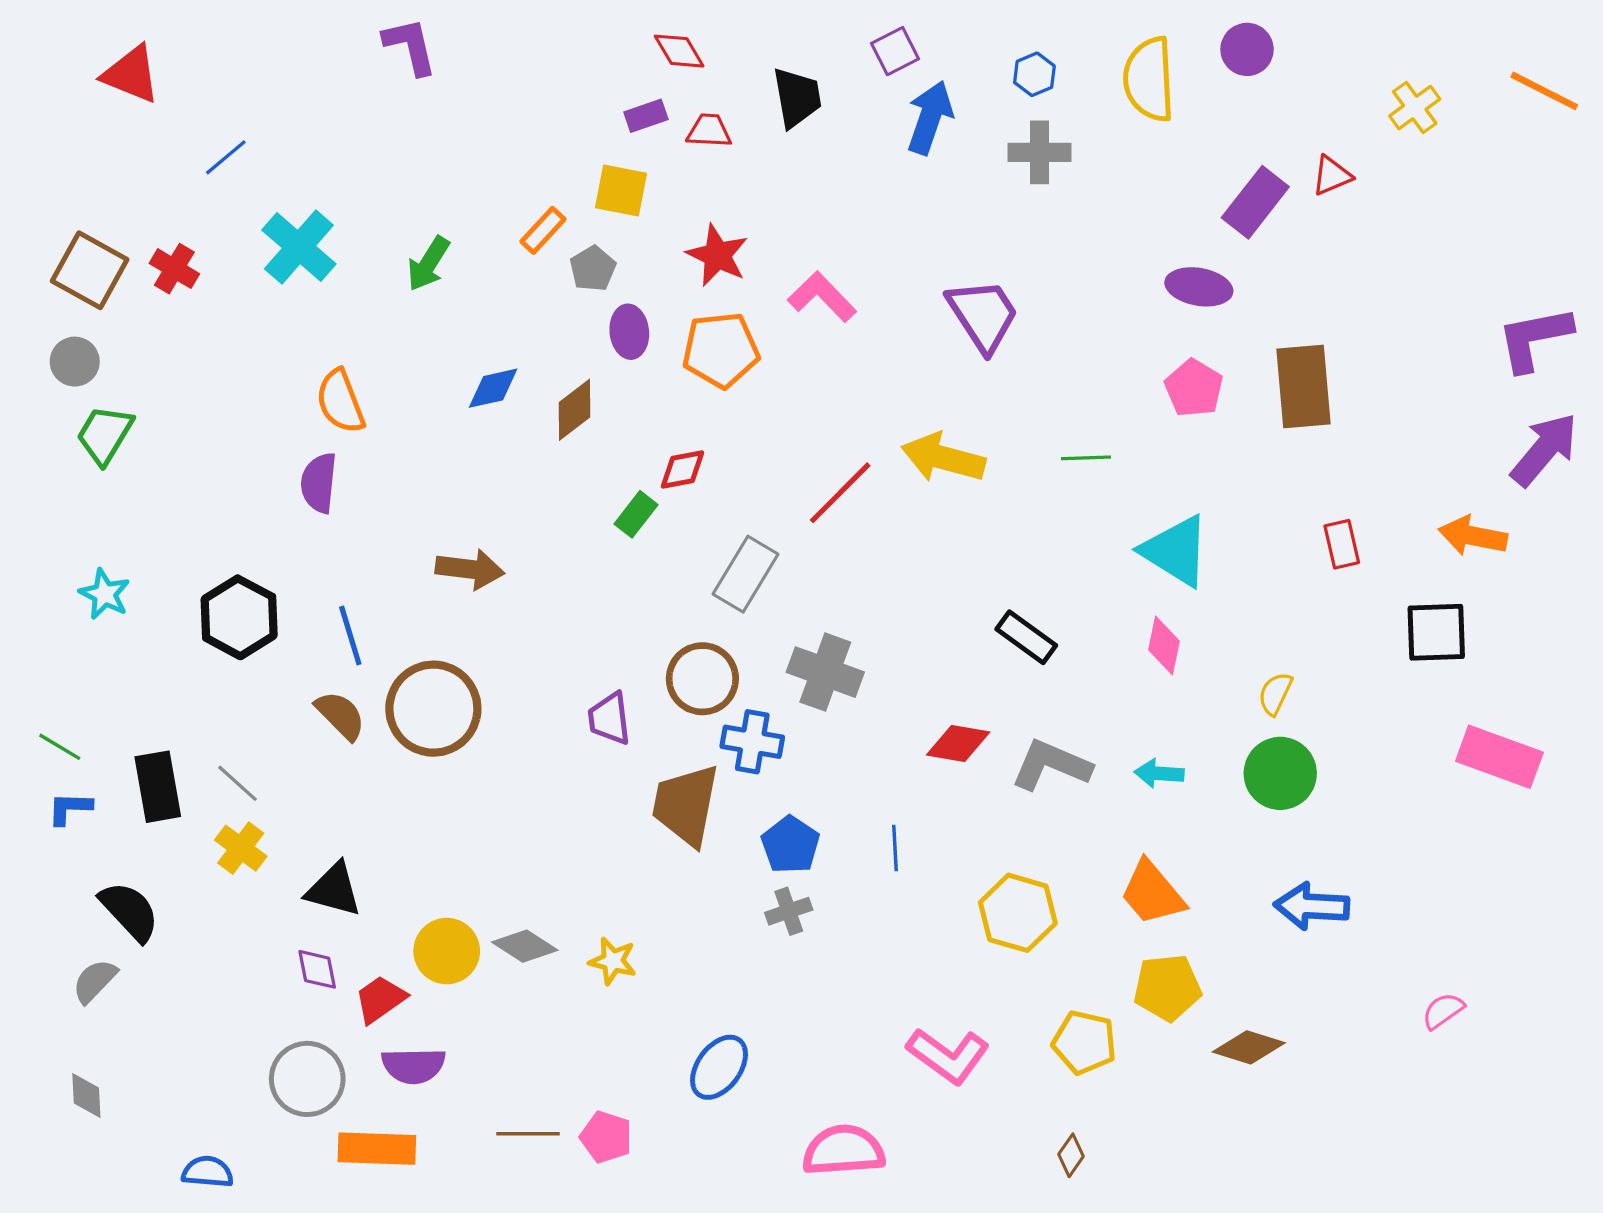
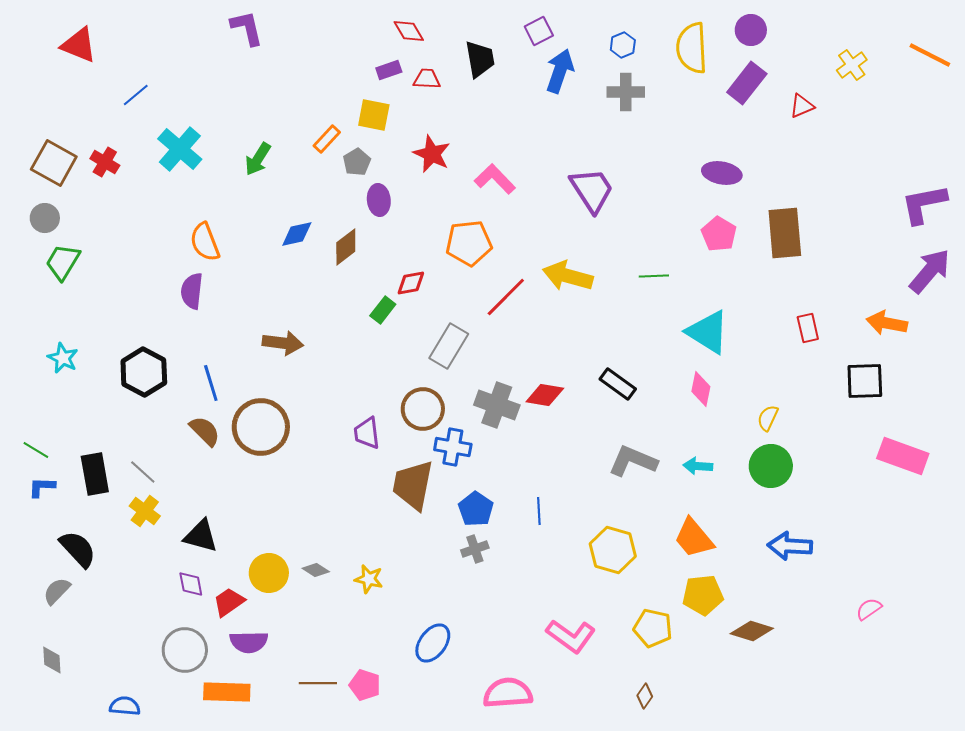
purple rectangle: (1255, 202) -> (747, 83), moved
orange pentagon: (721, 350) -> (469, 243), moved
red diamond: (958, 743) -> (545, 395), moved
gray diamond: (525, 946) -> (316, 570), size x0.7

